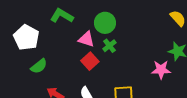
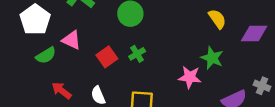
pink triangle: (86, 39) -> (71, 40), moved
green cross: (109, 46) -> (137, 54), moved

